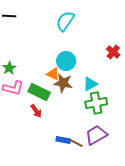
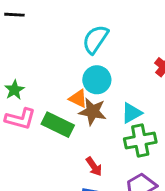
cyan semicircle: (65, 21) -> (95, 39), moved
red arrow: (36, 111) -> (94, 167), moved

